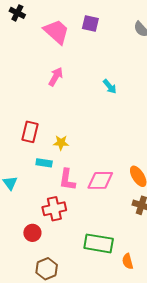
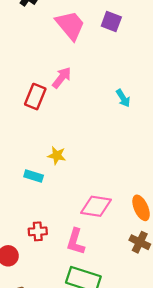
red rectangle: (30, 132) -> (35, 97), moved
pink L-shape: (67, 180) -> (76, 242), moved
red cross: (54, 209) -> (38, 231), size x0.7

